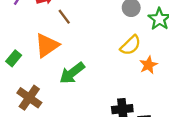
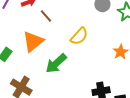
yellow semicircle: (131, 45) -> (79, 36), moved

